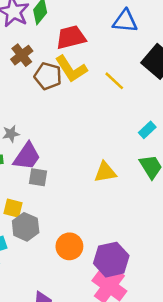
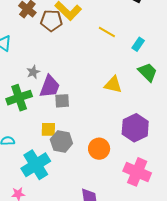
yellow line: (114, 81) -> (107, 32), moved
yellow triangle: (105, 172) -> (113, 85), turned 36
purple hexagon: (111, 260) -> (135, 128), moved

